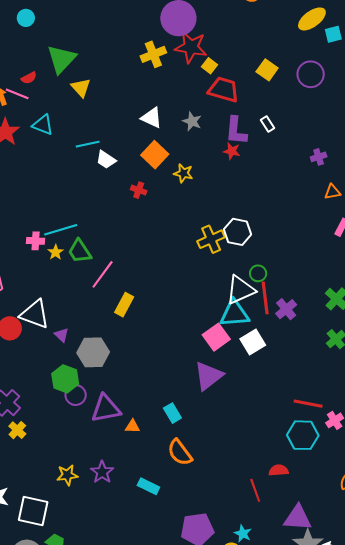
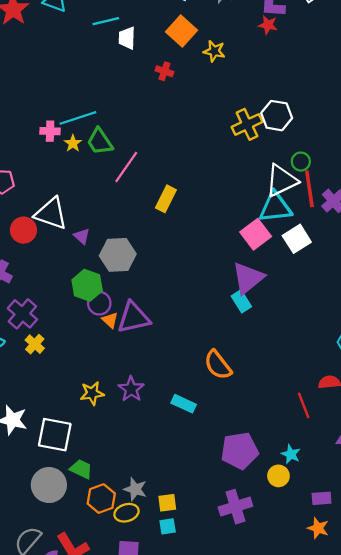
white trapezoid: (106, 160) -> (127, 38), turned 60
yellow rectangle: (124, 305) -> (166, 199), moved
cyan rectangle: (172, 413) -> (241, 301), moved
orange triangle: (132, 426) -> (110, 320), moved, turned 42

